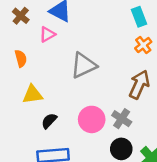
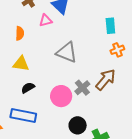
cyan rectangle: (139, 17) -> (110, 26), moved
gray triangle: (83, 65) -> (67, 52), turned 30
gray cross: (122, 119) -> (82, 88), moved

